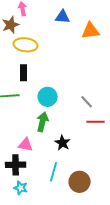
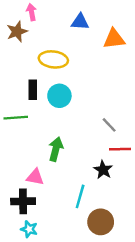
yellow ellipse: (26, 45) -> (53, 59), moved
cyan circle: (48, 97) -> (59, 96), moved
black star: (63, 143) -> (103, 170), moved
cyan line: (54, 172) -> (80, 196), moved

